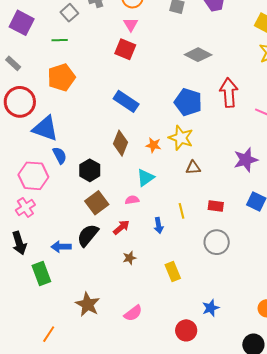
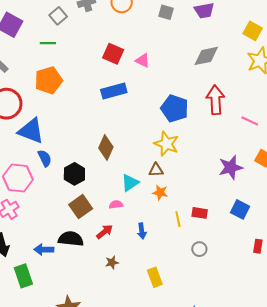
pink triangle: (131, 24) -> (143, 60), moved, turned -35
gray diamond: (198, 55) -> (206, 56), moved, turned -40
blue rectangle: (126, 101) -> (114, 91), moved, turned -50
orange star: (153, 145) -> (160, 192), moved
brown triangle: (193, 168) -> (156, 170), moved
yellow line: (181, 211) -> (178, 219), moved
black semicircle: (88, 235) -> (71, 239), turned 55
gray circle: (217, 242) -> (199, 249), size x0.6

